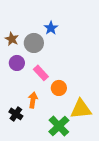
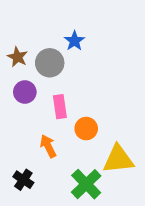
pink rectangle: (41, 73) -> (60, 107), turned 35
orange arrow: (33, 100) -> (48, 146), turned -35
black cross: (16, 114) -> (23, 180), moved

